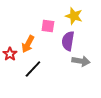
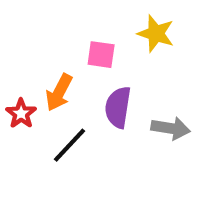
purple semicircle: (68, 41) -> (118, 107), moved

